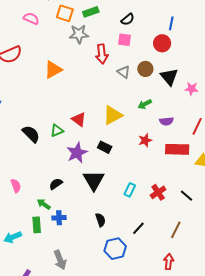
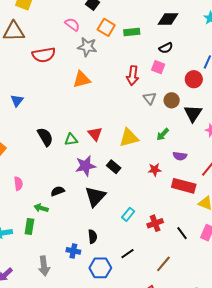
gray star: (79, 34) -> (87, 47), moved
green arrow: (145, 104) -> (163, 134), turned -32
green arrow: (44, 204) -> (41, 208), turned -32
blue cross: (59, 218) -> (73, 251), moved

